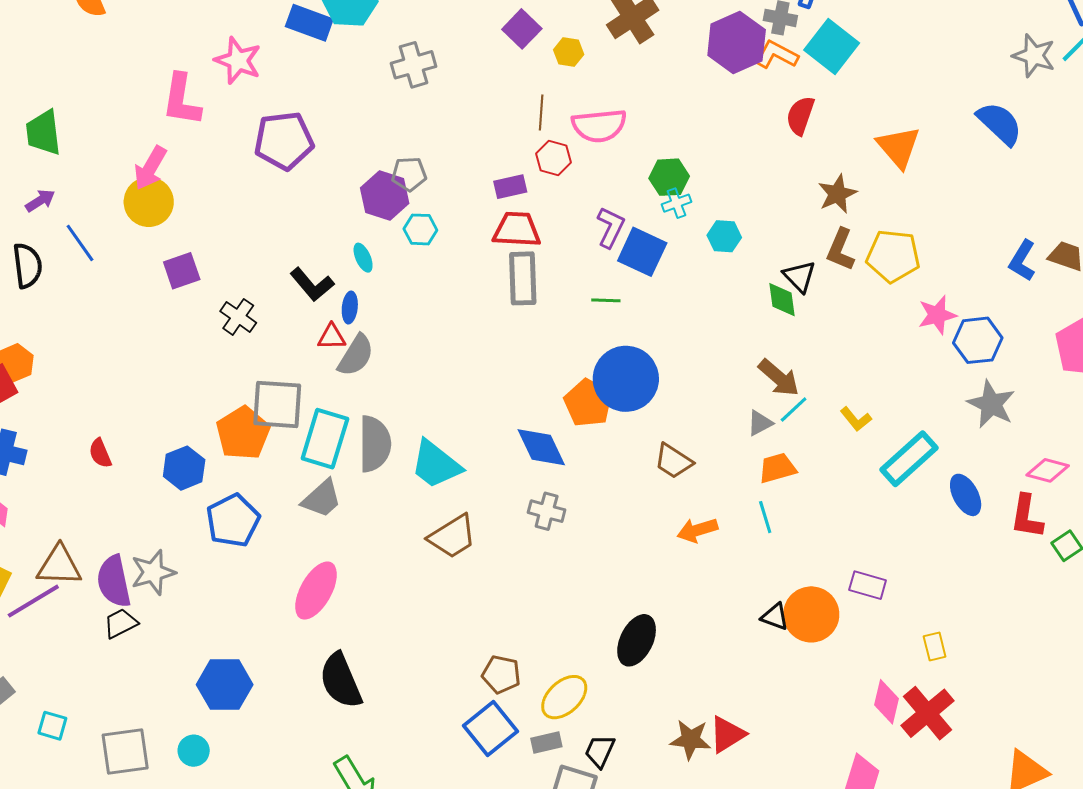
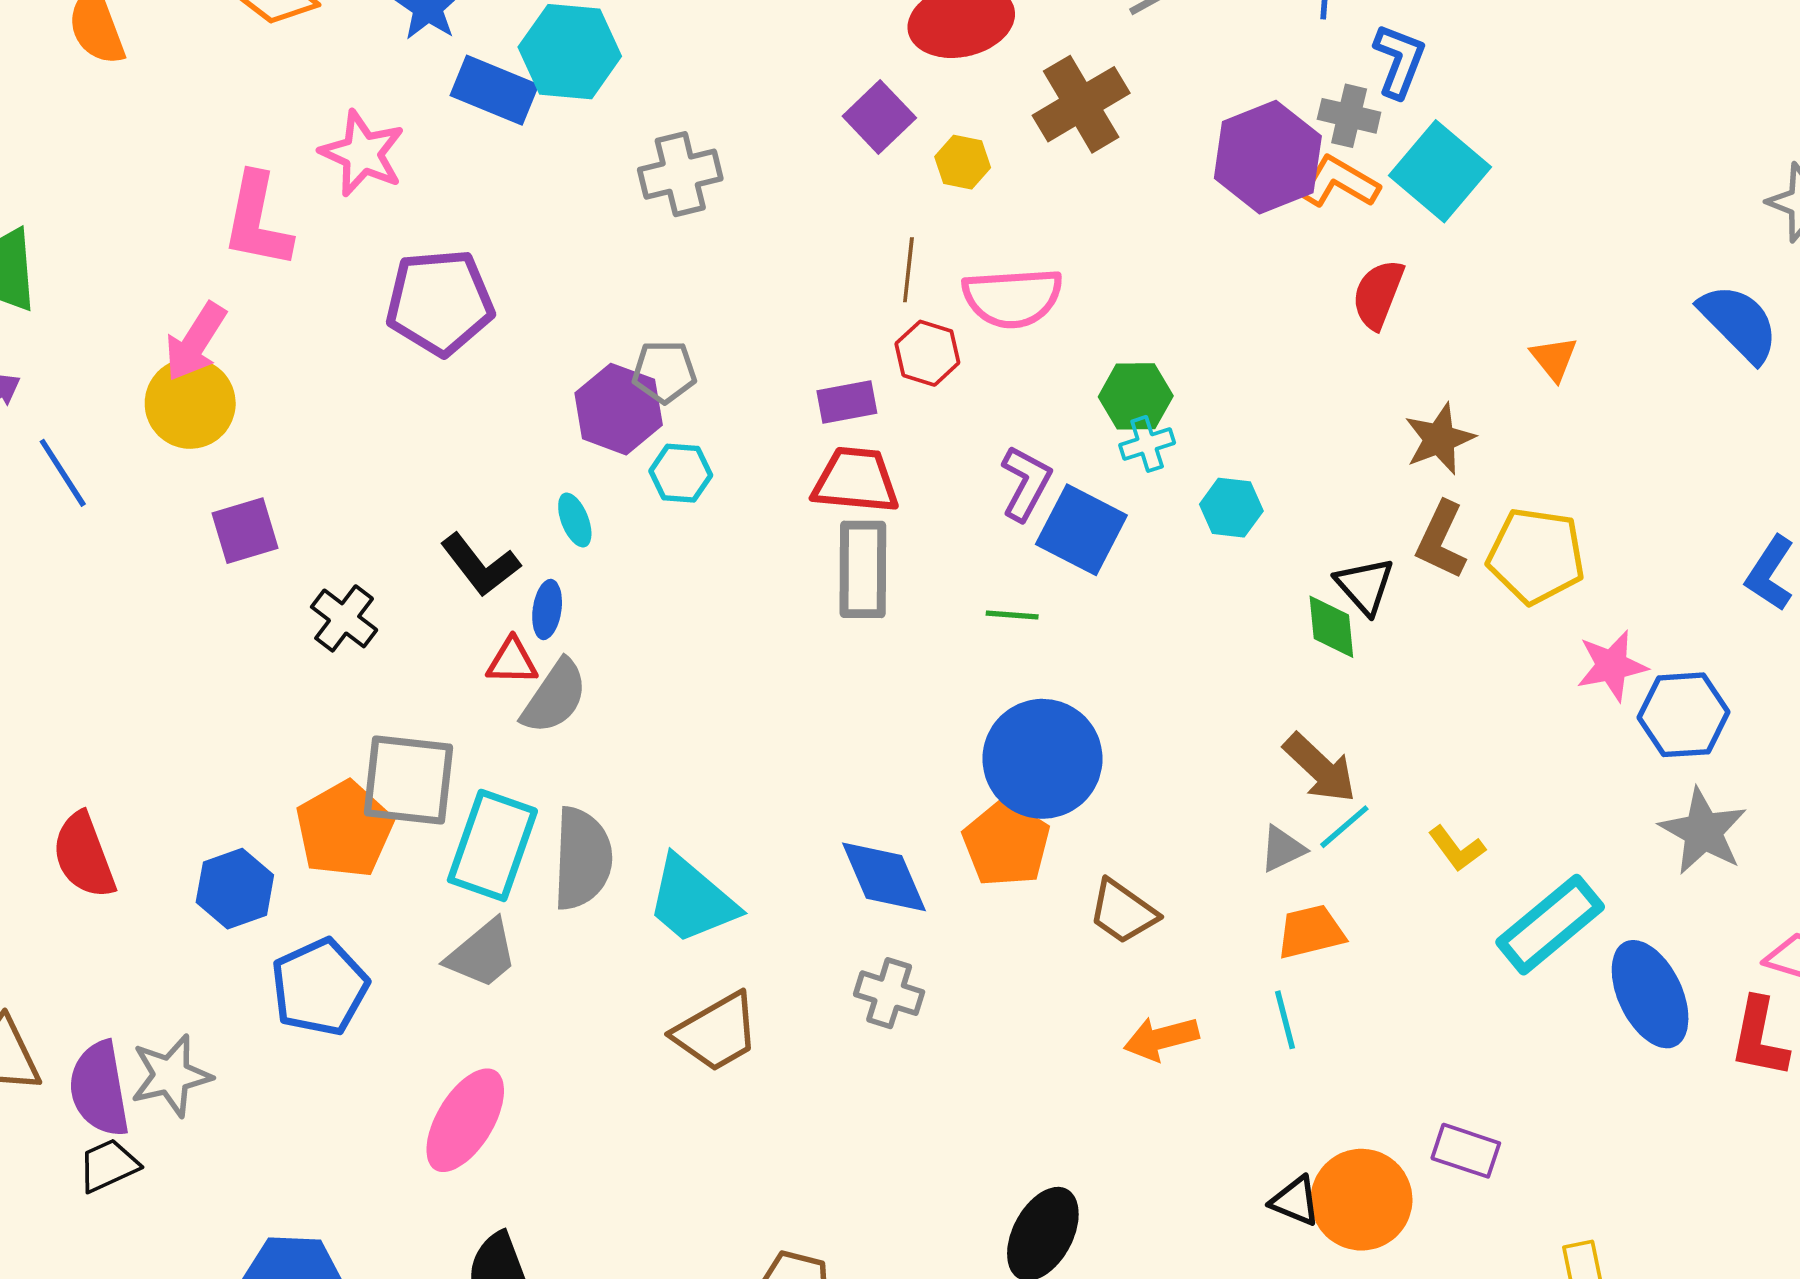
orange triangle: (899, 147) -> (1554, 358), size x0.6
orange pentagon: (588, 403) -> (1006, 843), moved
red semicircle: (100, 453) -> (84, 856), size x1.6
blue ellipse: (966, 495) -> (1650, 994), size x1.4

